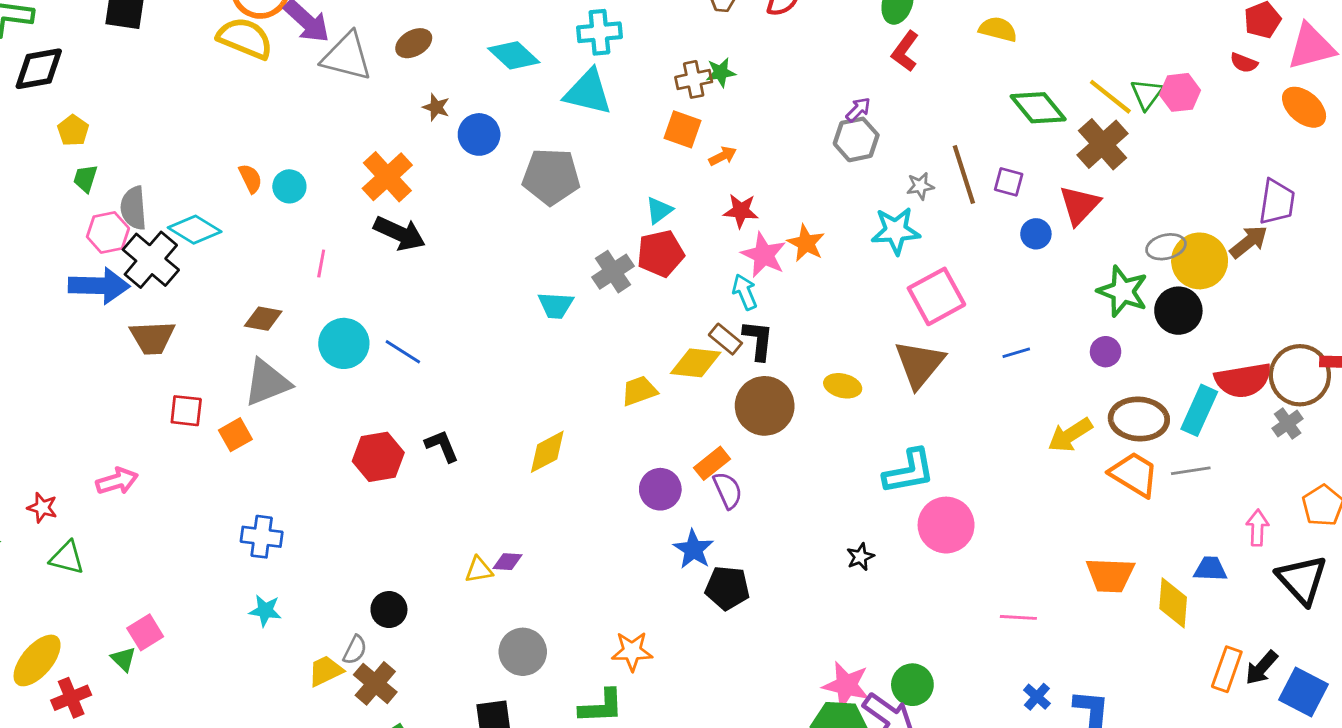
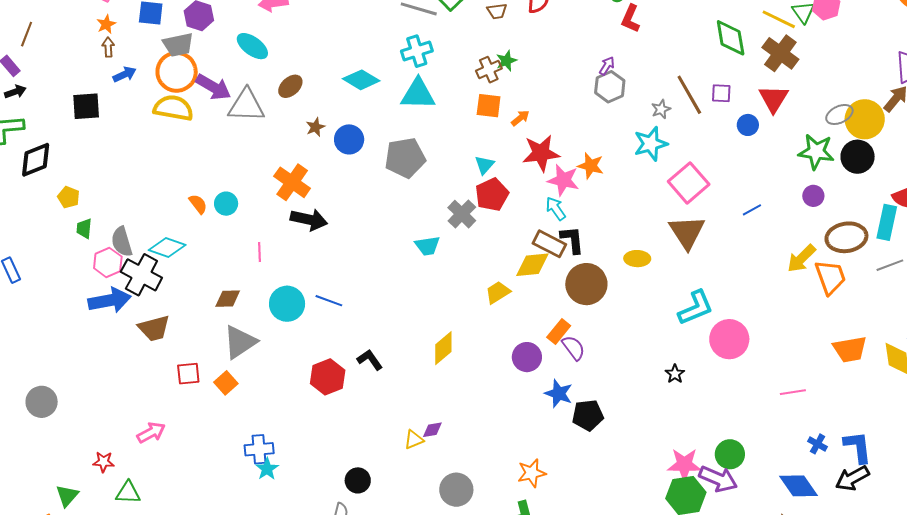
brown star: (436, 107) -> (315, 127), turned -30
green diamond: (1038, 108) -> (731, 38), turned 42
red star: (741, 211) -> (541, 153), size x1.5
brown rectangle: (725, 339) -> (549, 244), size x1.4
orange trapezoid: (1134, 474) -> (830, 277), moved, turned 51
cyan star: (265, 611) -> (267, 469), moved, turned -30

